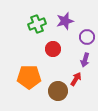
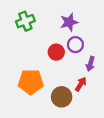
green cross: (37, 24) -> (25, 21), moved
purple circle: (87, 37) -> (75, 45), moved

